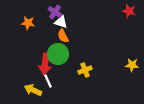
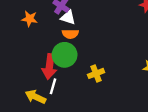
orange semicircle: (63, 36) -> (70, 34), turned -64
white line: (48, 81) -> (53, 86), turned 40

